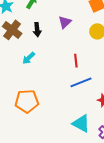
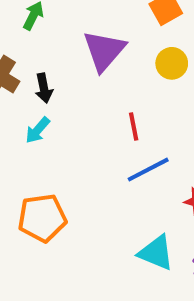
purple triangle: (65, 22) -> (104, 51), size x1.6
black arrow: (37, 30) -> (44, 88), moved

